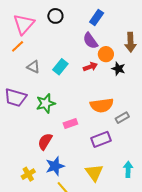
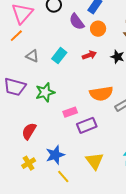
purple semicircle: (90, 41) -> (77, 22), moved
orange circle: (106, 54) -> (98, 29), moved
purple rectangle: (101, 139) -> (87, 125), moved
red semicircle: (45, 141) -> (29, 131), moved

